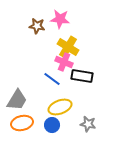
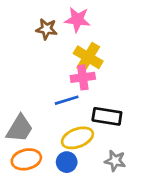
pink cross: (64, 62) -> (83, 77), turned -30
black rectangle: (82, 76) -> (107, 116), moved
blue line: (52, 79) -> (67, 100), turned -54

